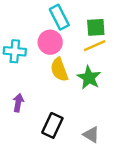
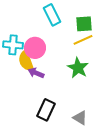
pink circle: (50, 42) -> (35, 48), moved
yellow semicircle: (59, 70) -> (26, 61), moved
purple arrow: (18, 103) -> (36, 73), moved, turned -77

